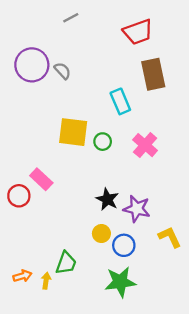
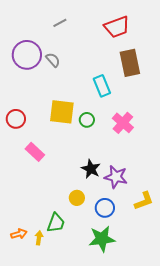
gray line: (71, 18) -> (60, 23), moved
red circle: (19, 196) -> (16, 119), moved
yellow circle: (101, 234) -> (77, 198), moved
yellow L-shape: (170, 237) -> (144, 201), turned 95

